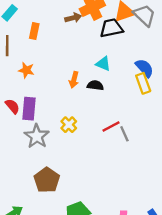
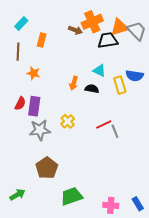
brown arrow: (73, 18) -> (75, 30), turned 32
blue semicircle: (145, 68) -> (135, 76), turned 138
yellow rectangle: (143, 83) -> (120, 85), moved
red semicircle: (12, 106) -> (20, 104), turned 64
gray star: (37, 136) -> (40, 130), turned 30

